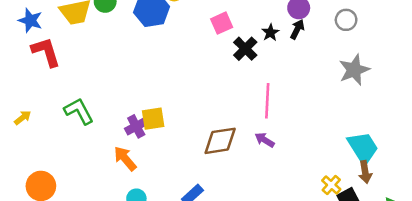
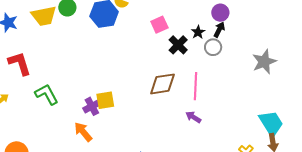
gray circle: (346, 20) -> (213, 47), moved
red L-shape: (46, 52) -> (20, 63), moved
brown diamond: (220, 141) -> (163, 84), moved

